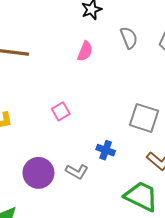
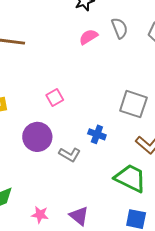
pink semicircle: (85, 51) -> (88, 37), moved, turned -144
purple circle: (38, 173) -> (37, 137), moved

